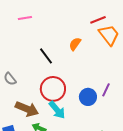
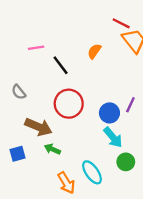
pink line: (25, 18) -> (36, 48), moved
red line: (98, 20) -> (121, 23), turned 49
cyan arrow: (57, 110) -> (113, 137), moved

